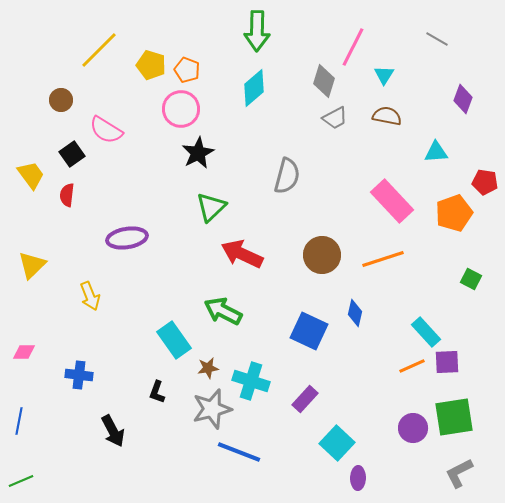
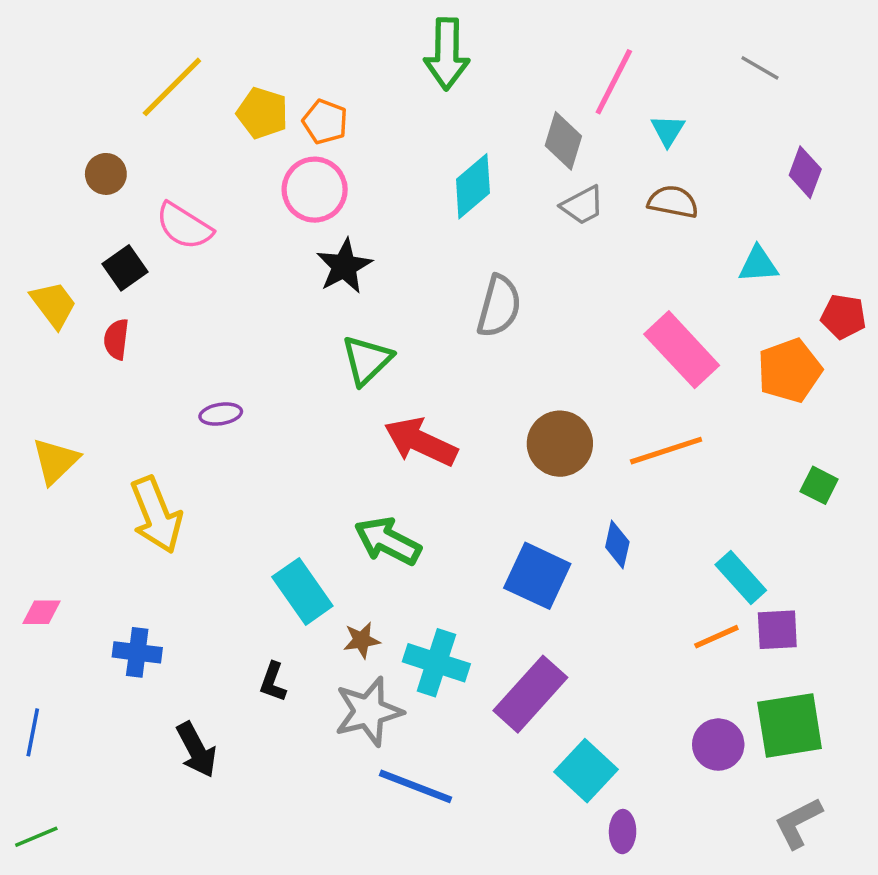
cyan diamond: (254, 88) -> (473, 186), moved
purple ellipse: (127, 238) -> (221, 414), size x0.6
yellow arrow: (90, 296) -> (156, 515), size x1.5
purple rectangle: (305, 399) -> (530, 694), size x1.6

